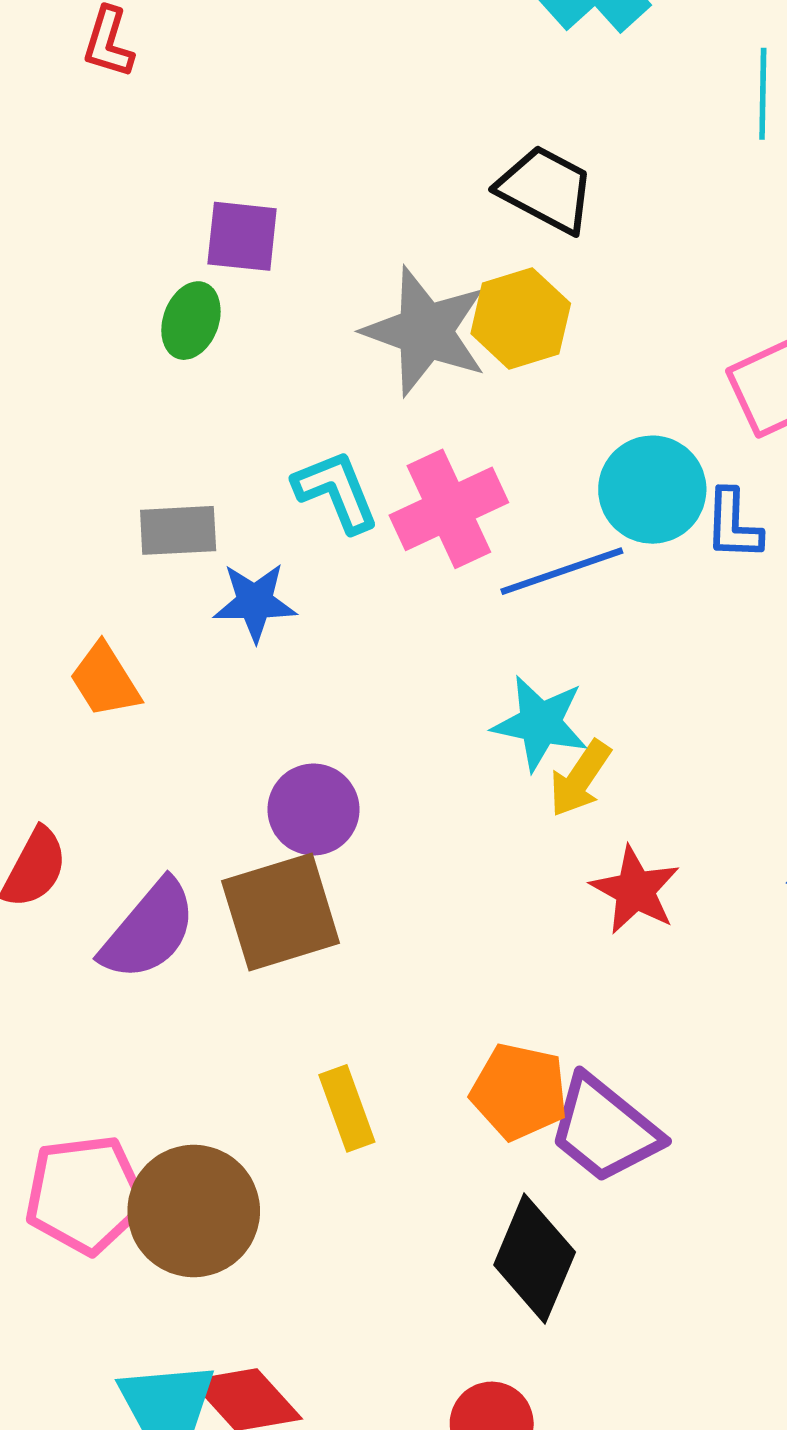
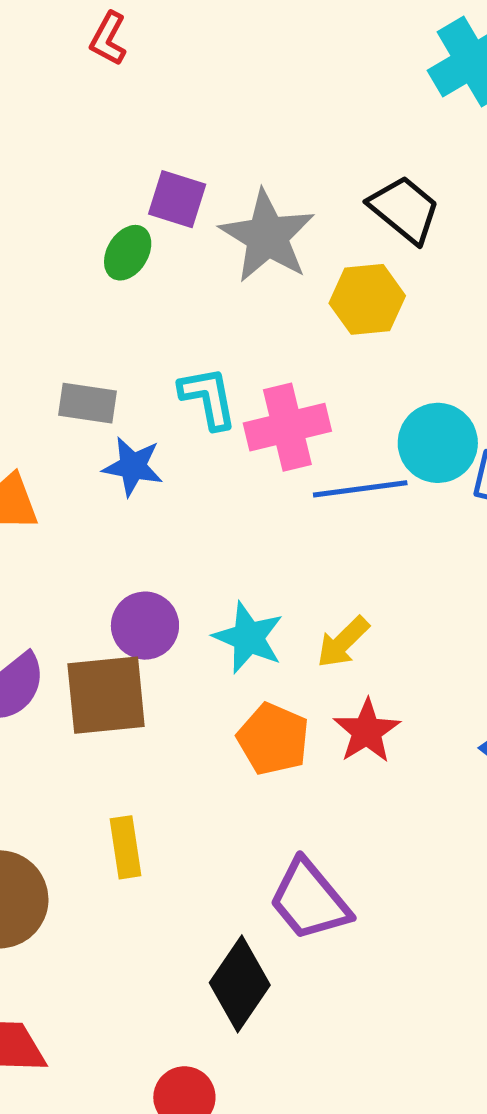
gray star: (425, 331) -> (267, 236), moved
cyan star: (540, 723) -> (248, 638), moved
orange pentagon: (519, 1092) -> (273, 739), moved

